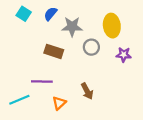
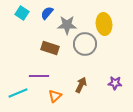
gray circle: (91, 47) -> (85, 44), size x1.5
purple star: (124, 55) -> (115, 83), moved
brown arrow: (87, 91) -> (81, 85), turned -126

